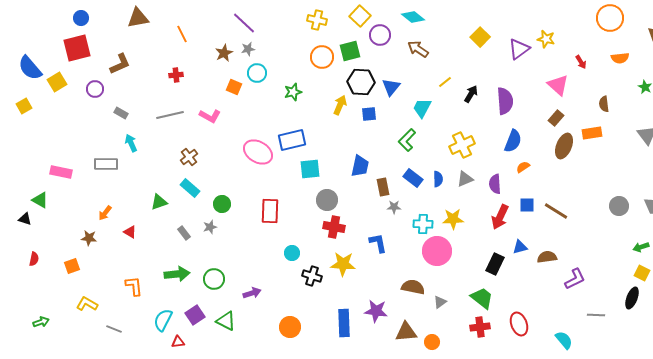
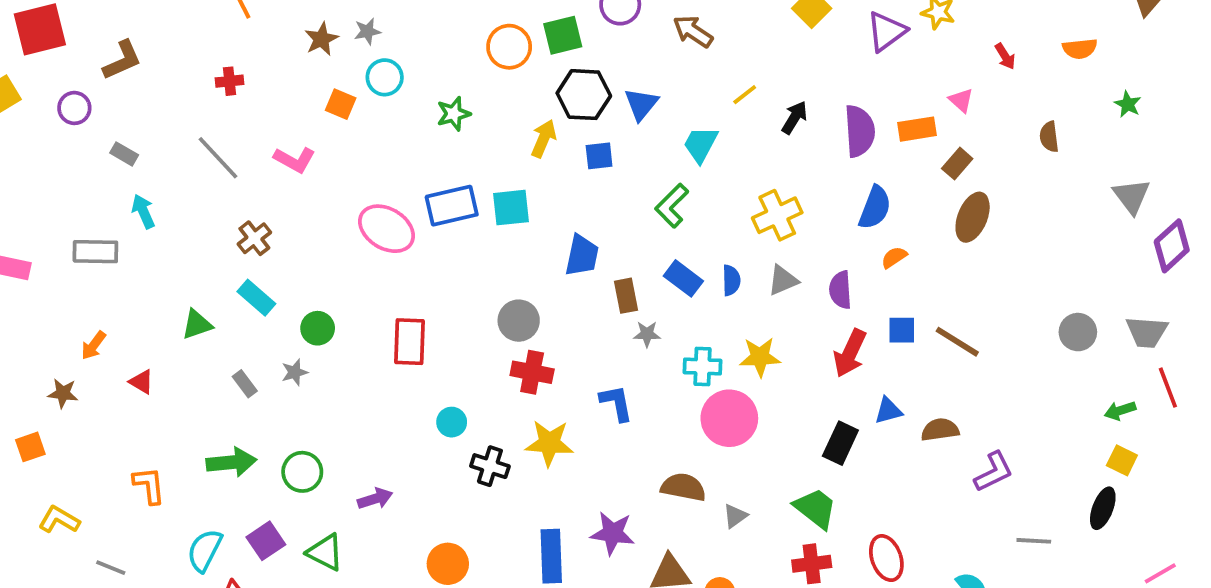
pink triangle: (558, 85) -> (961, 100), size x0.6
gray line: (170, 115) -> (218, 158), turned 60
orange rectangle: (592, 133) -> (917, 129), moved
cyan square: (310, 169) -> (511, 208), moved

